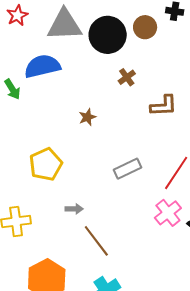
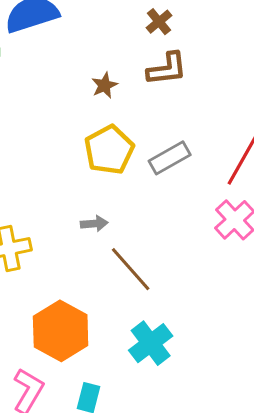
brown L-shape: (164, 106) -> (167, 69), moved
yellow pentagon: (46, 164) -> (109, 150), moved

